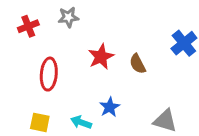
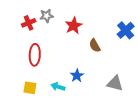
red cross: (28, 26) -> (29, 23), moved
red star: (101, 57) -> (74, 26), moved

